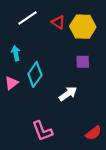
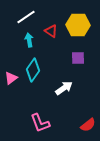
red triangle: (58, 22) -> (51, 31), moved
cyan arrow: (16, 53) -> (29, 40), moved

